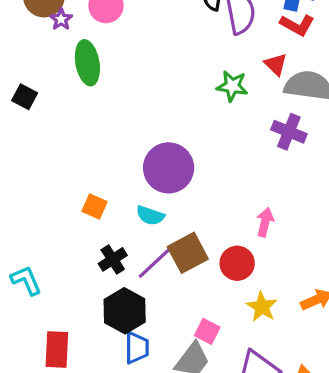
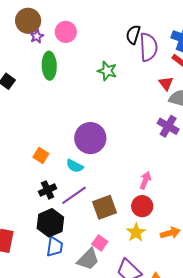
green star: (232, 86) -> (107, 71), moved
brown square: (188, 253) -> (105, 207), moved
red circle: (237, 263) -> (142, 206), moved

